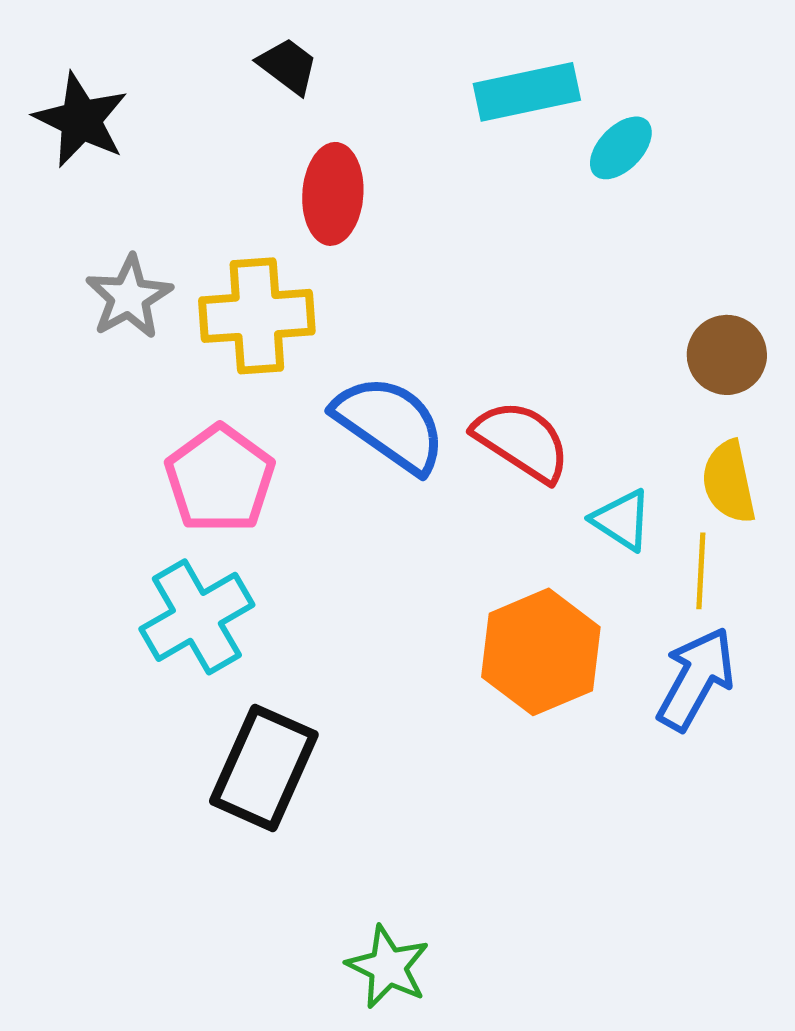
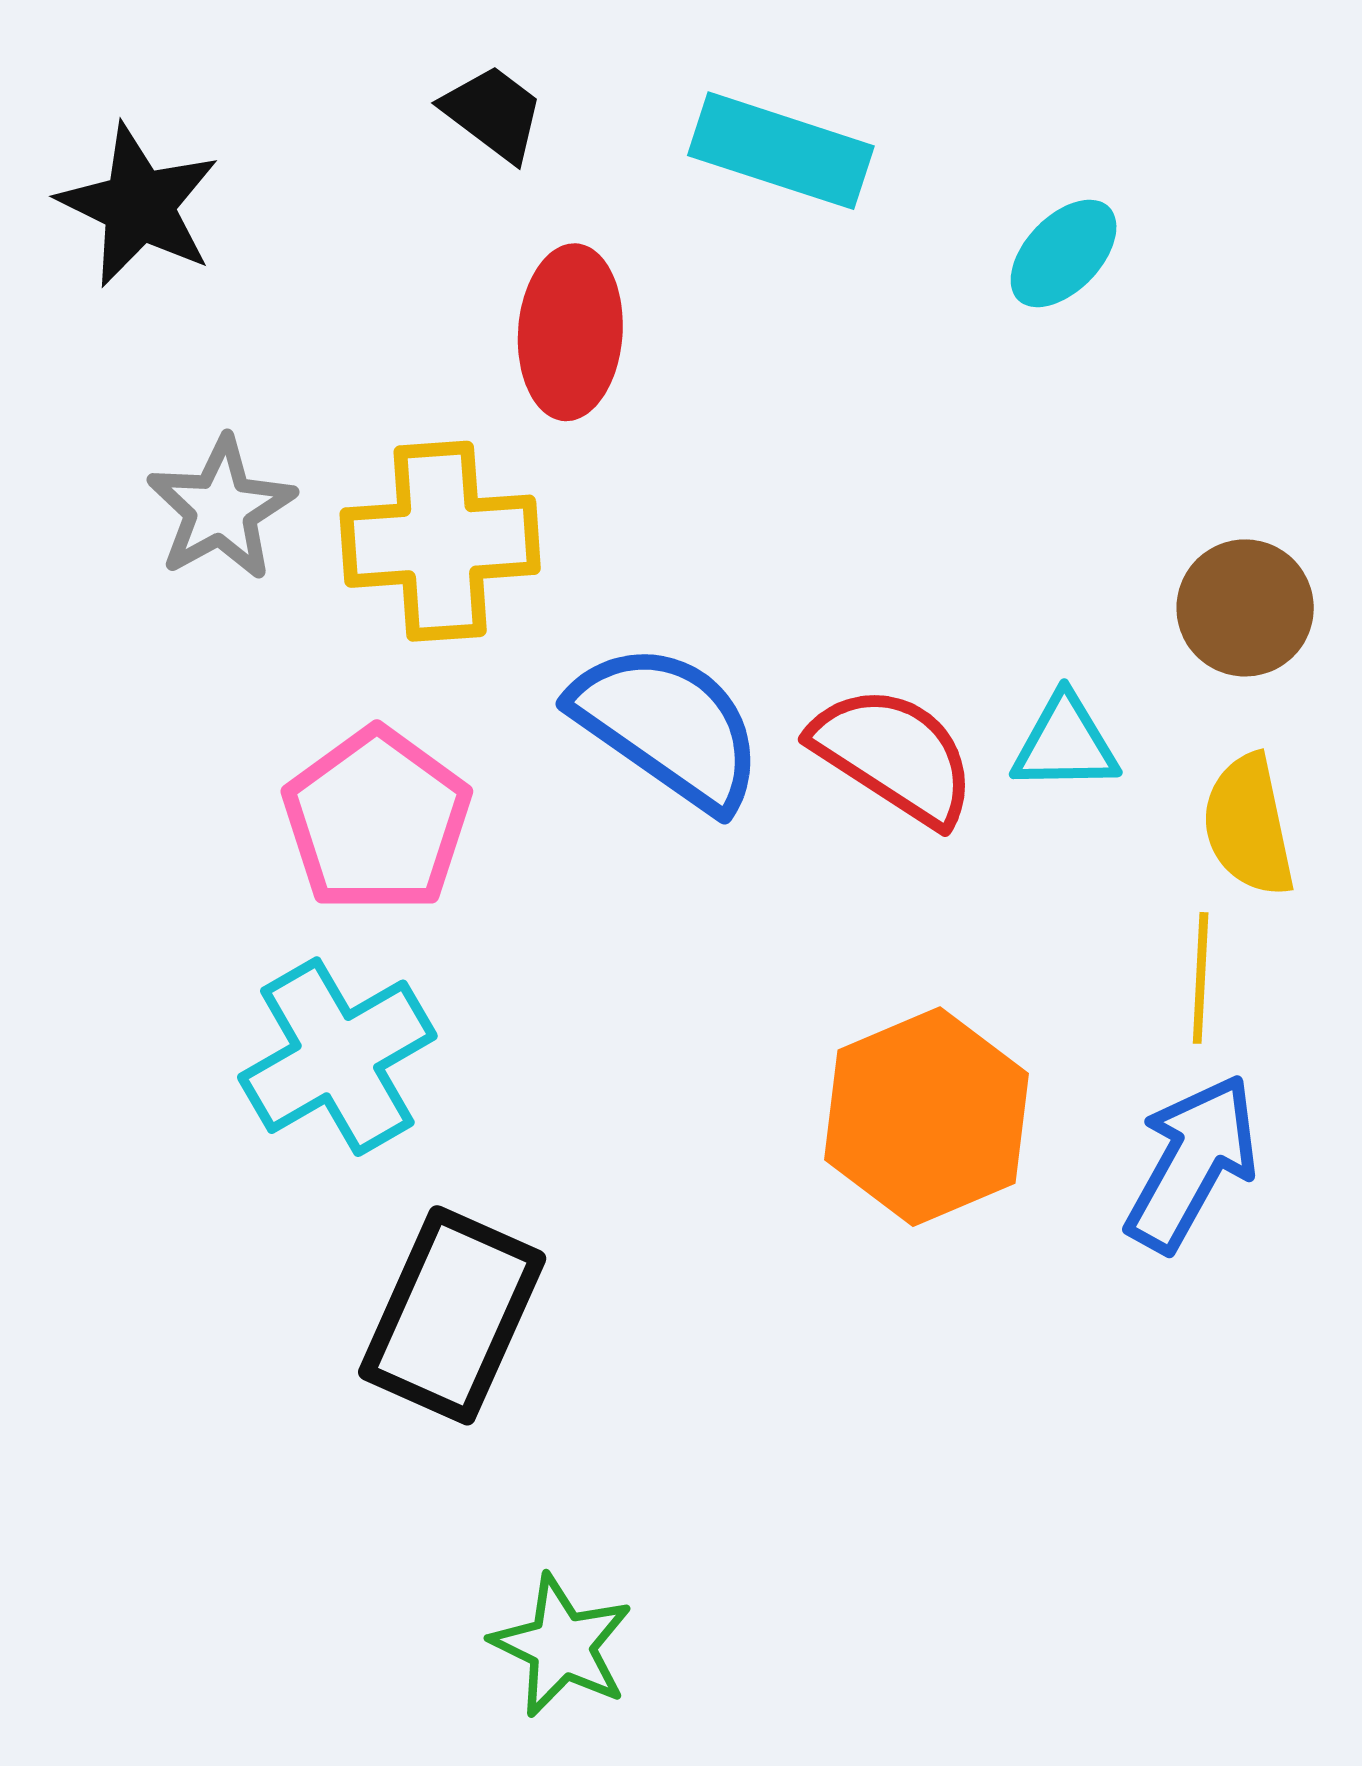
cyan rectangle: (527, 92) -> (781, 151), moved, turned 30
cyan triangle: (622, 520) -> (1065, 743), moved, turned -34
green star: (388, 967) -> (562, 1646), moved

